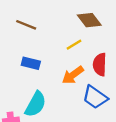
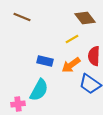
brown line: (26, 25) -> (22, 17), moved
blue rectangle: (31, 63) -> (45, 61), moved

